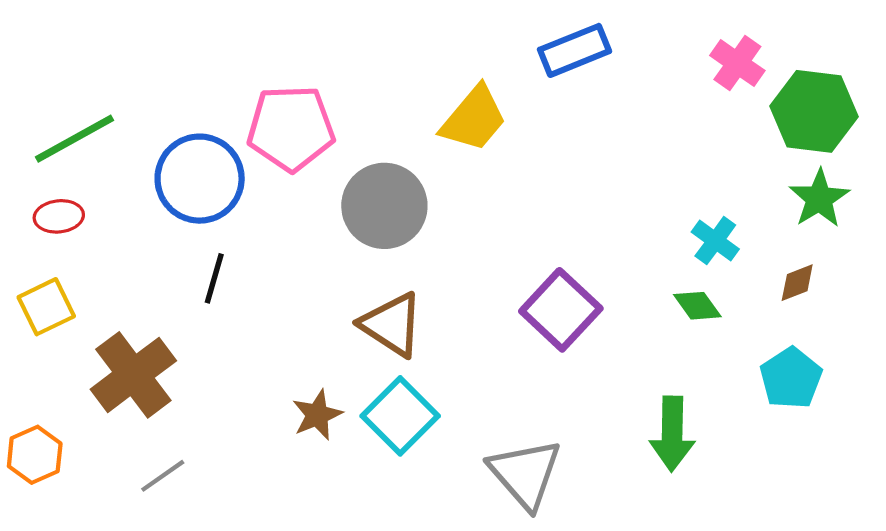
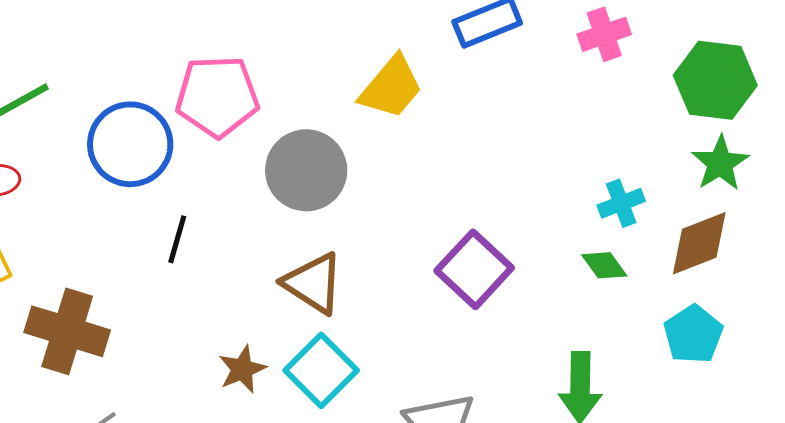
pink cross: (737, 63) -> (604, 34), moved, turned 36
cyan cross: (715, 241) -> (621, 203), turned 33
black line: (214, 278) -> (177, 239), moved
brown diamond: (797, 283) -> (699, 243), size x1.8
brown cross: (133, 375) -> (67, 331), turned -36

